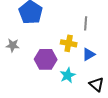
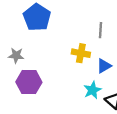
purple hexagon: (46, 59) -> (29, 82), moved
cyan star: (68, 75) -> (92, 90), moved

